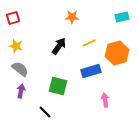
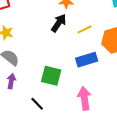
black arrow: (59, 46) -> (59, 23), moved
pink arrow: (105, 100) -> (85, 98), moved, size x1.5

